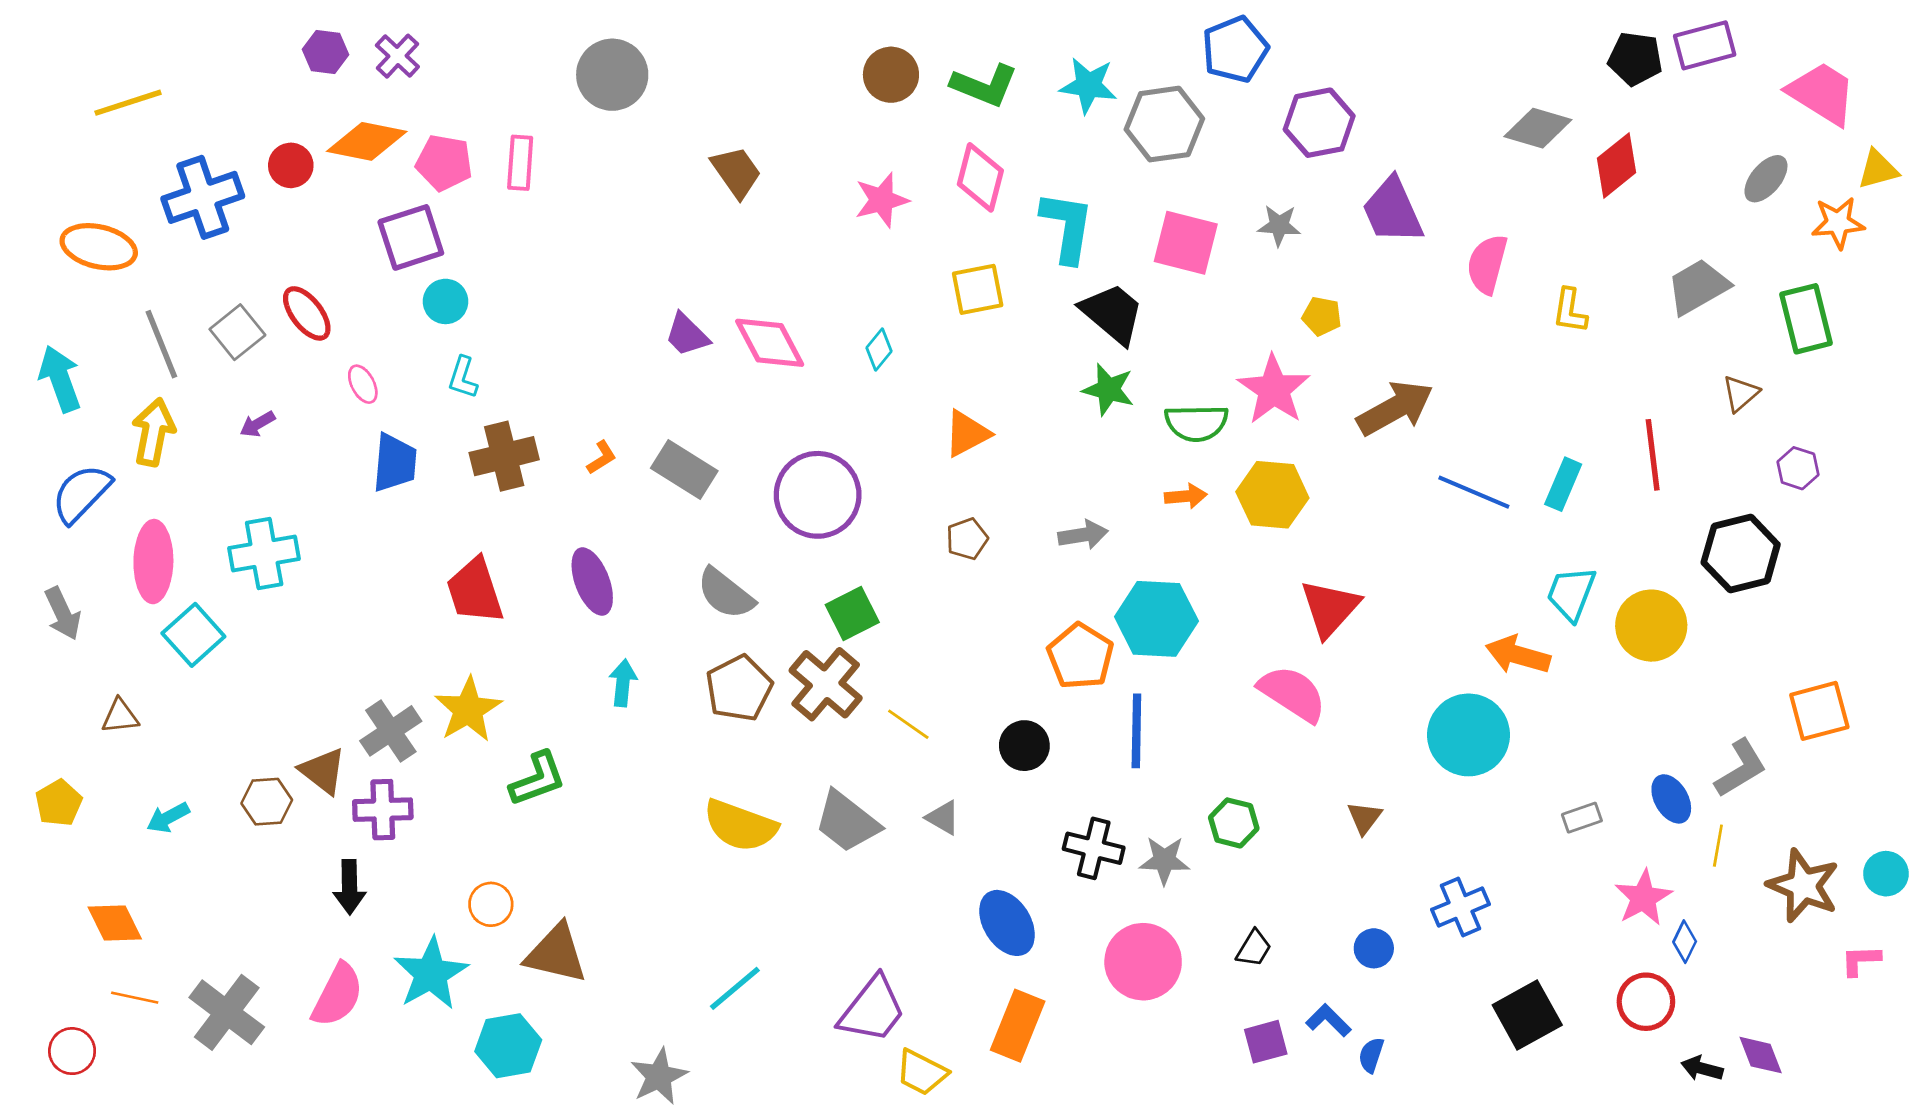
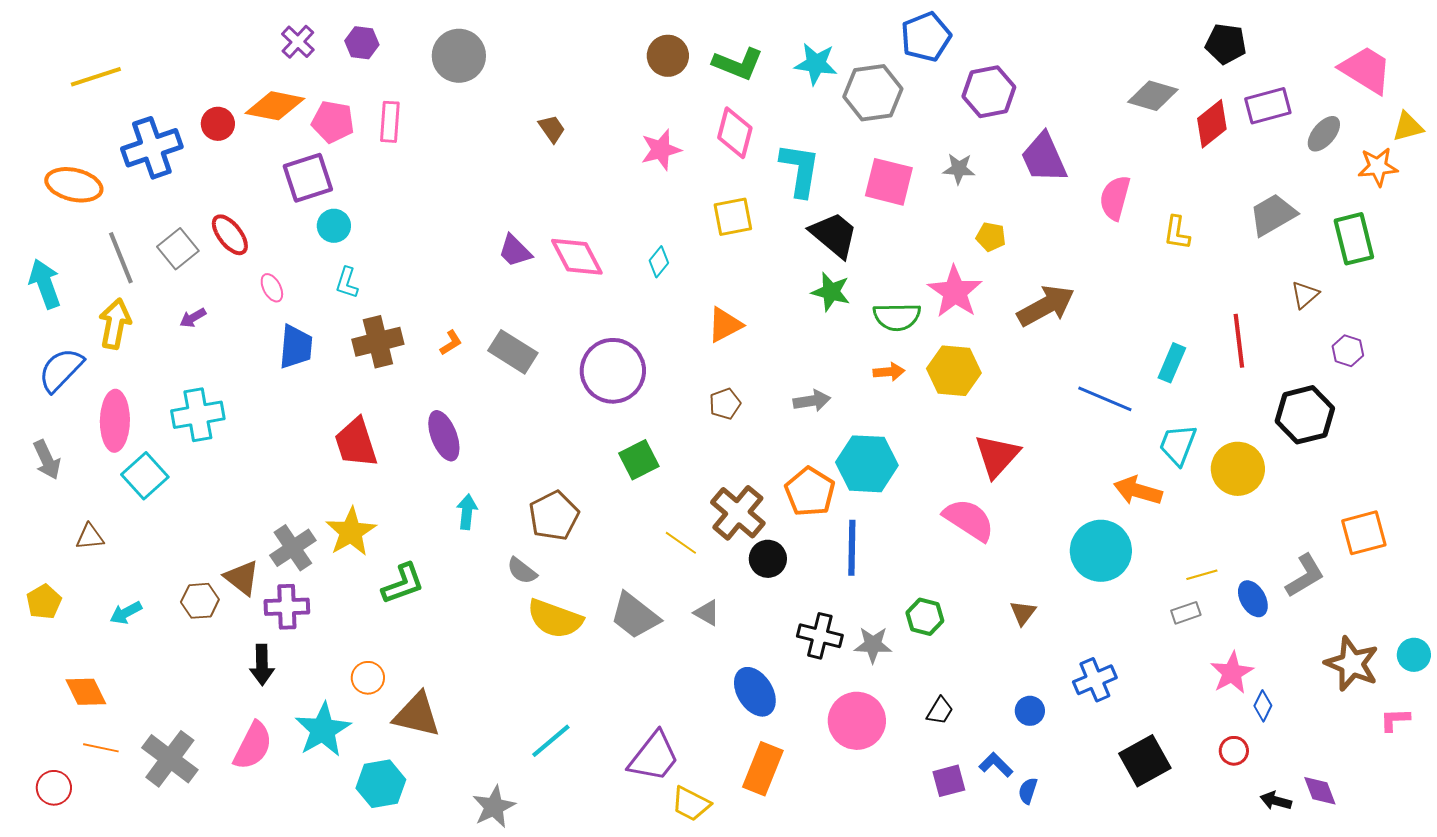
purple rectangle: (1705, 45) -> (1268, 106), moved
purple hexagon: (325, 52) -> (362, 43), moved
brown trapezoid: (736, 172) -> (552, 129), size x0.7
blue line: (1474, 492) -> (1105, 399), moved
gray semicircle: (726, 594) -> (522, 571), moved, size x0.7
brown cross: (826, 684) -> (738, 513), moved
yellow line: (1718, 846) -> (1202, 575), moved, turned 64
red circle: (1646, 1002) -> (1234, 751), size x0.7

